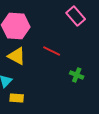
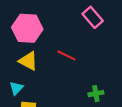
green cross: (77, 75) -> (96, 94), moved, turned -32

